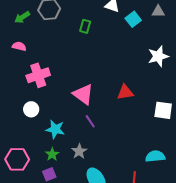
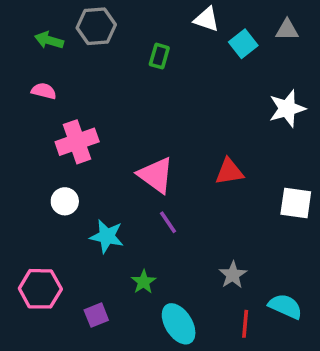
green arrow: (22, 17) -> (49, 40), turned 49
gray star: (79, 151) -> (233, 275), moved
green star: (52, 154) -> (144, 282), moved
cyan semicircle: (155, 156) -> (285, 306), moved, turned 30

